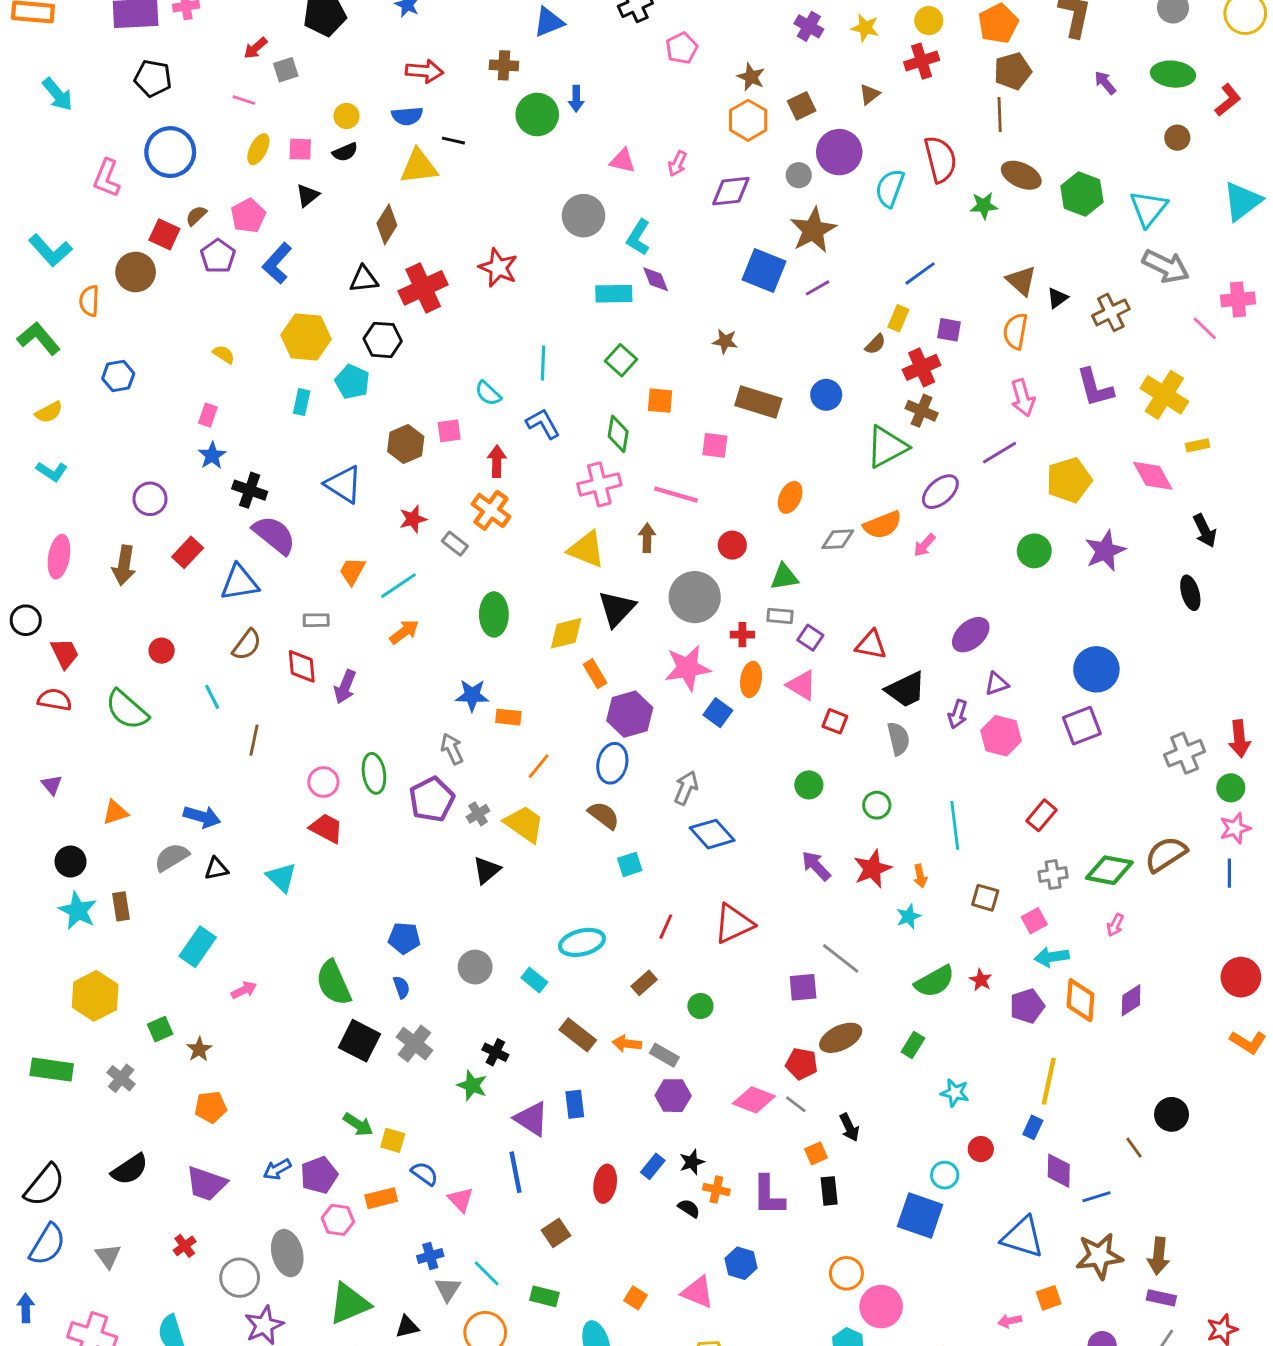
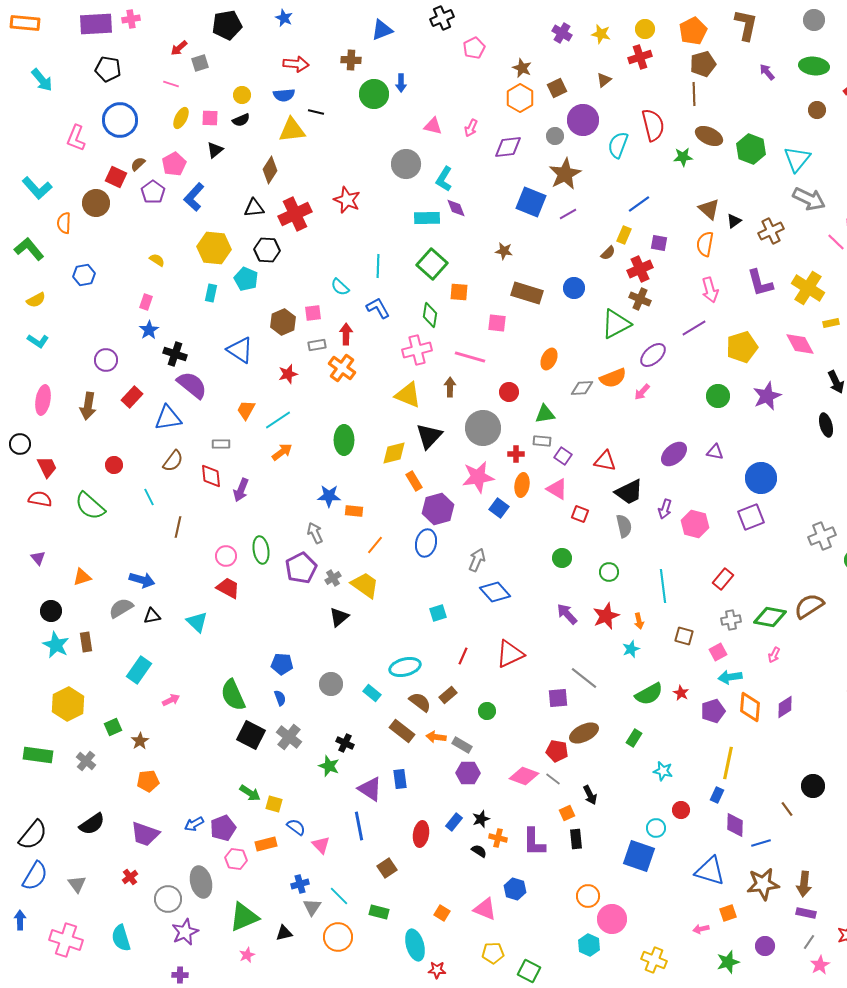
green square: (621, 360) -> (432, 264), size x1.4
gray rectangle: (455, 544) -> (317, 345), moved, turned -48
purple triangle: (997, 684) -> (715, 452), moved, turned 30
brown semicircle: (604, 815) -> (420, 702), moved

